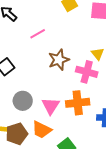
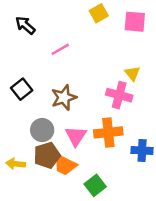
brown star: (59, 60) -> (64, 98), moved
brown pentagon: (17, 134) -> (47, 155), moved

